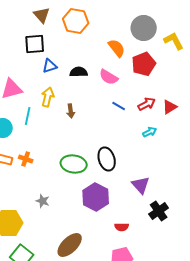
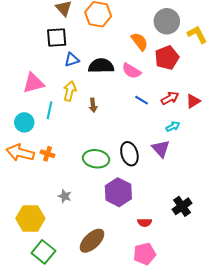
black semicircle: (79, 72) -> (101, 66), size x1.4
purple triangle: (141, 185) -> (161, 149), moved

